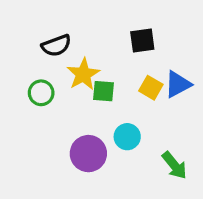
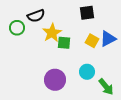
green circle: (41, 93) -> (17, 28), moved
cyan circle: (127, 137) -> (87, 72), moved

